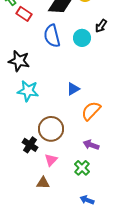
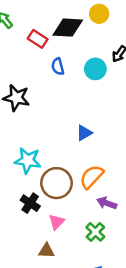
red rectangle: (24, 14) -> (38, 39), moved
blue semicircle: (52, 36) -> (58, 66), size x0.6
cyan star: (28, 91) -> (28, 160), moved
orange semicircle: (91, 111) -> (92, 177), moved

